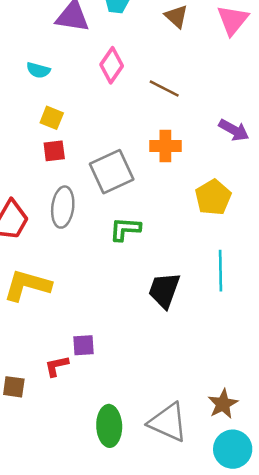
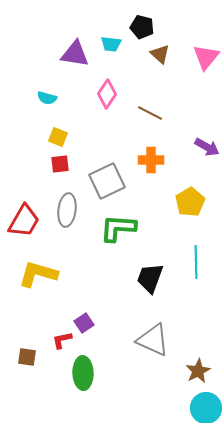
green L-shape: (125, 229) -> (118, 228), size x1.4
purple square: (84, 345) -> (84, 323), turned -30
gray triangle: (168, 422) -> (153, 340), moved
green ellipse: (109, 426) -> (83, 373), moved

